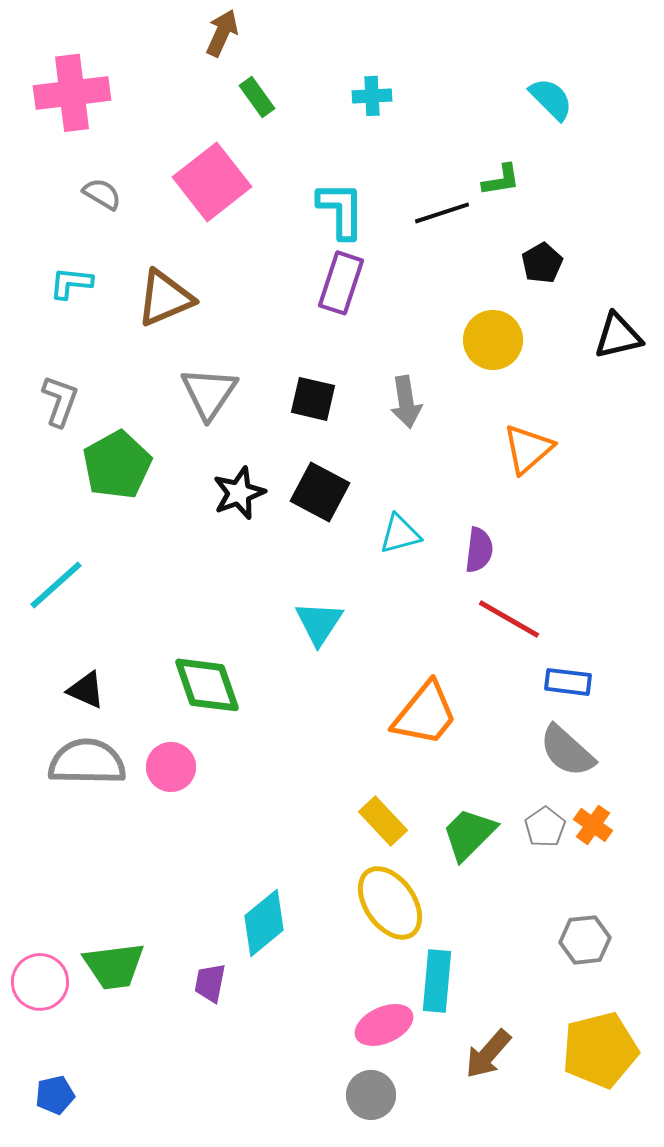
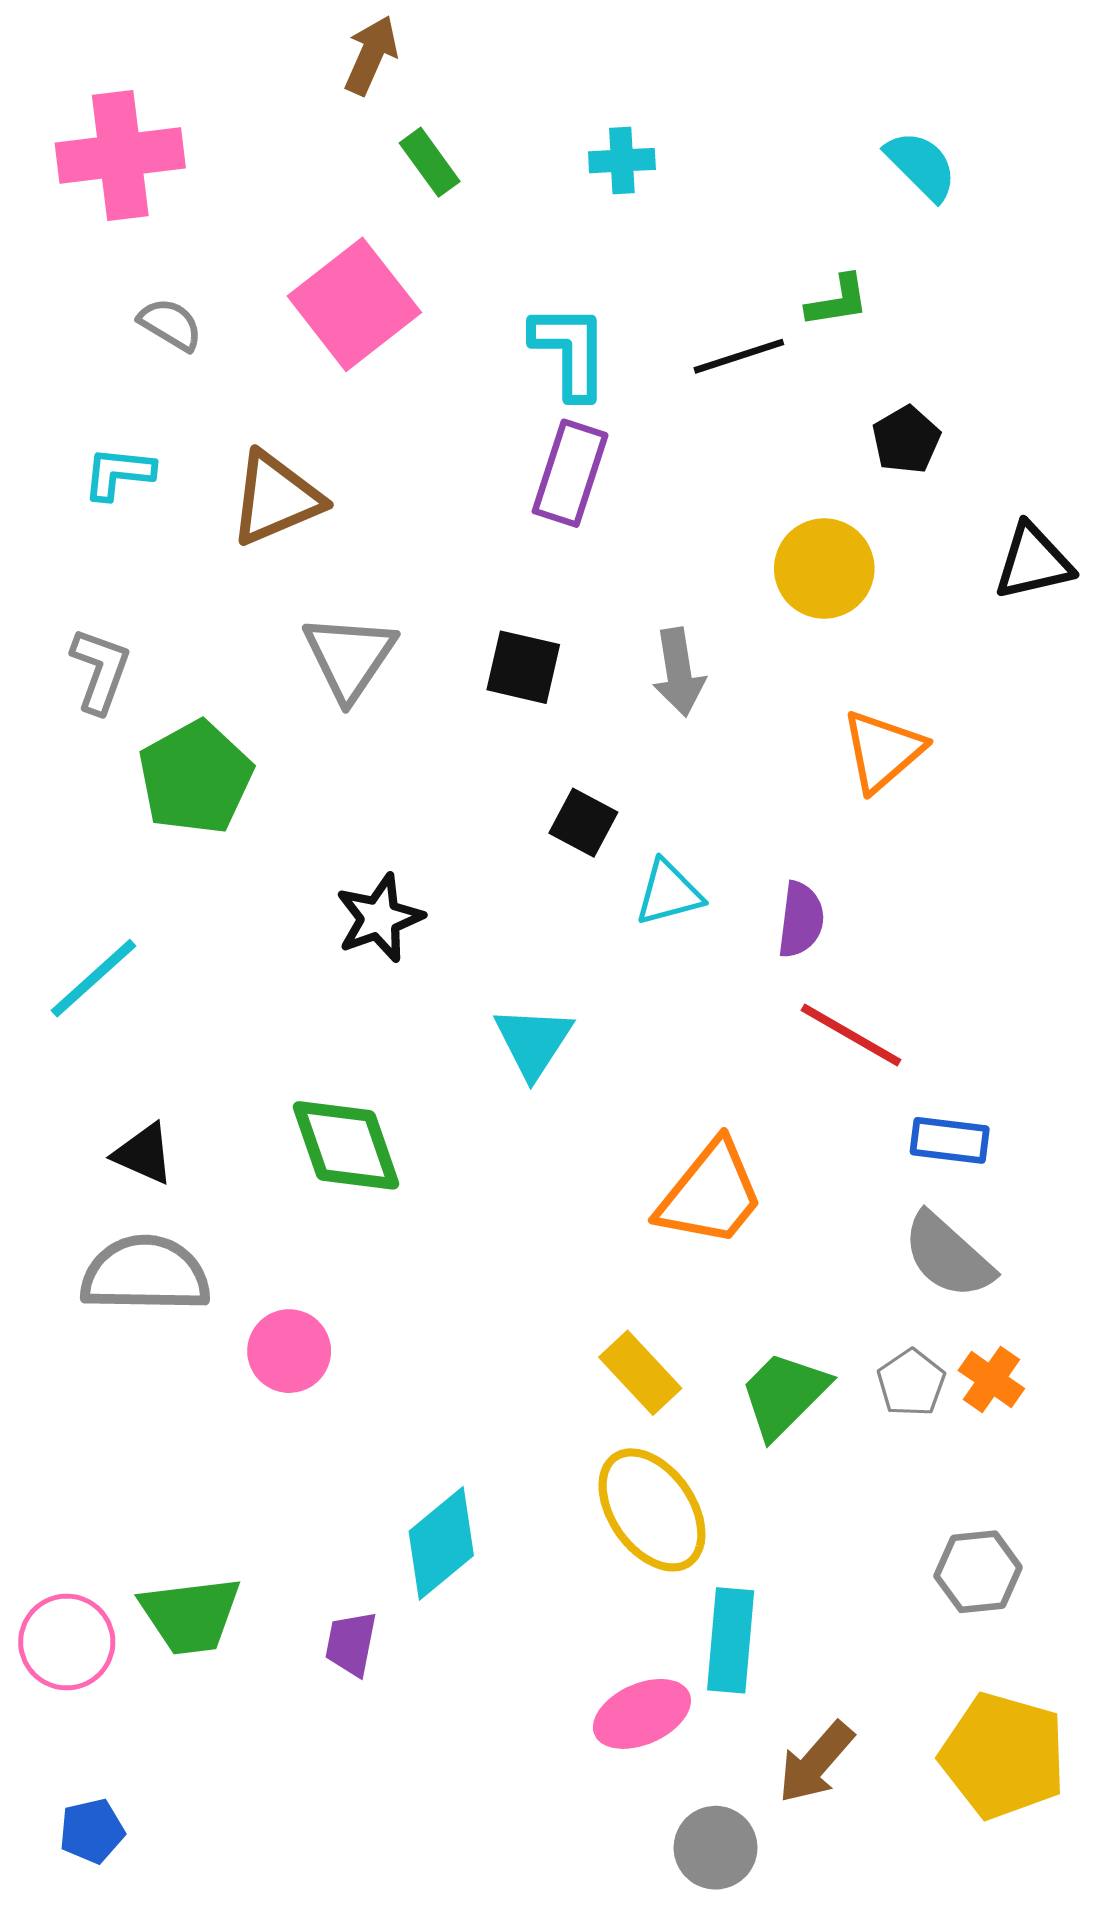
black square: (320, 492) -> (583, 823), moved, size x0.7
black star: (239, 493) -> (379, 918), moved
pink circle: (171, 767) -> (289, 1351), moved
yellow pentagon: (600, 1050) -> (1003, 1756), turned 30
gray circle: (371, 1095) -> (716, 1848), moved

